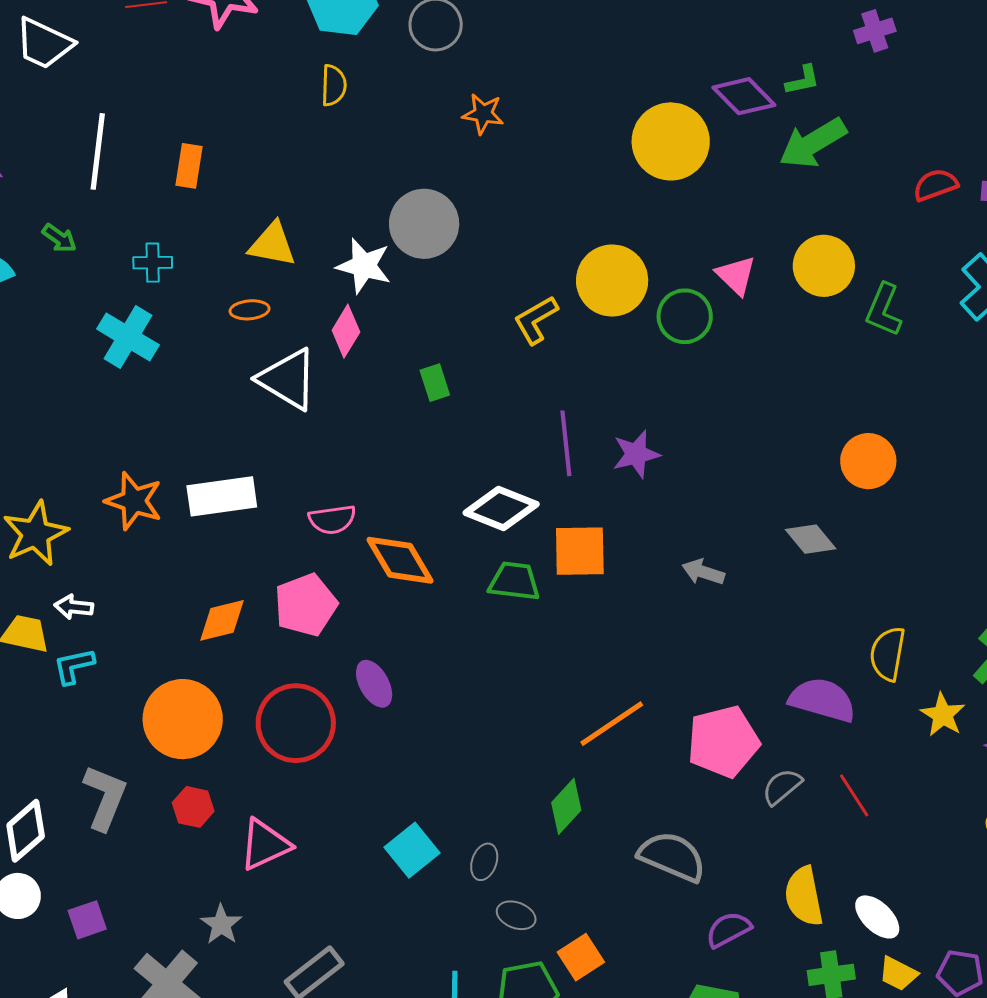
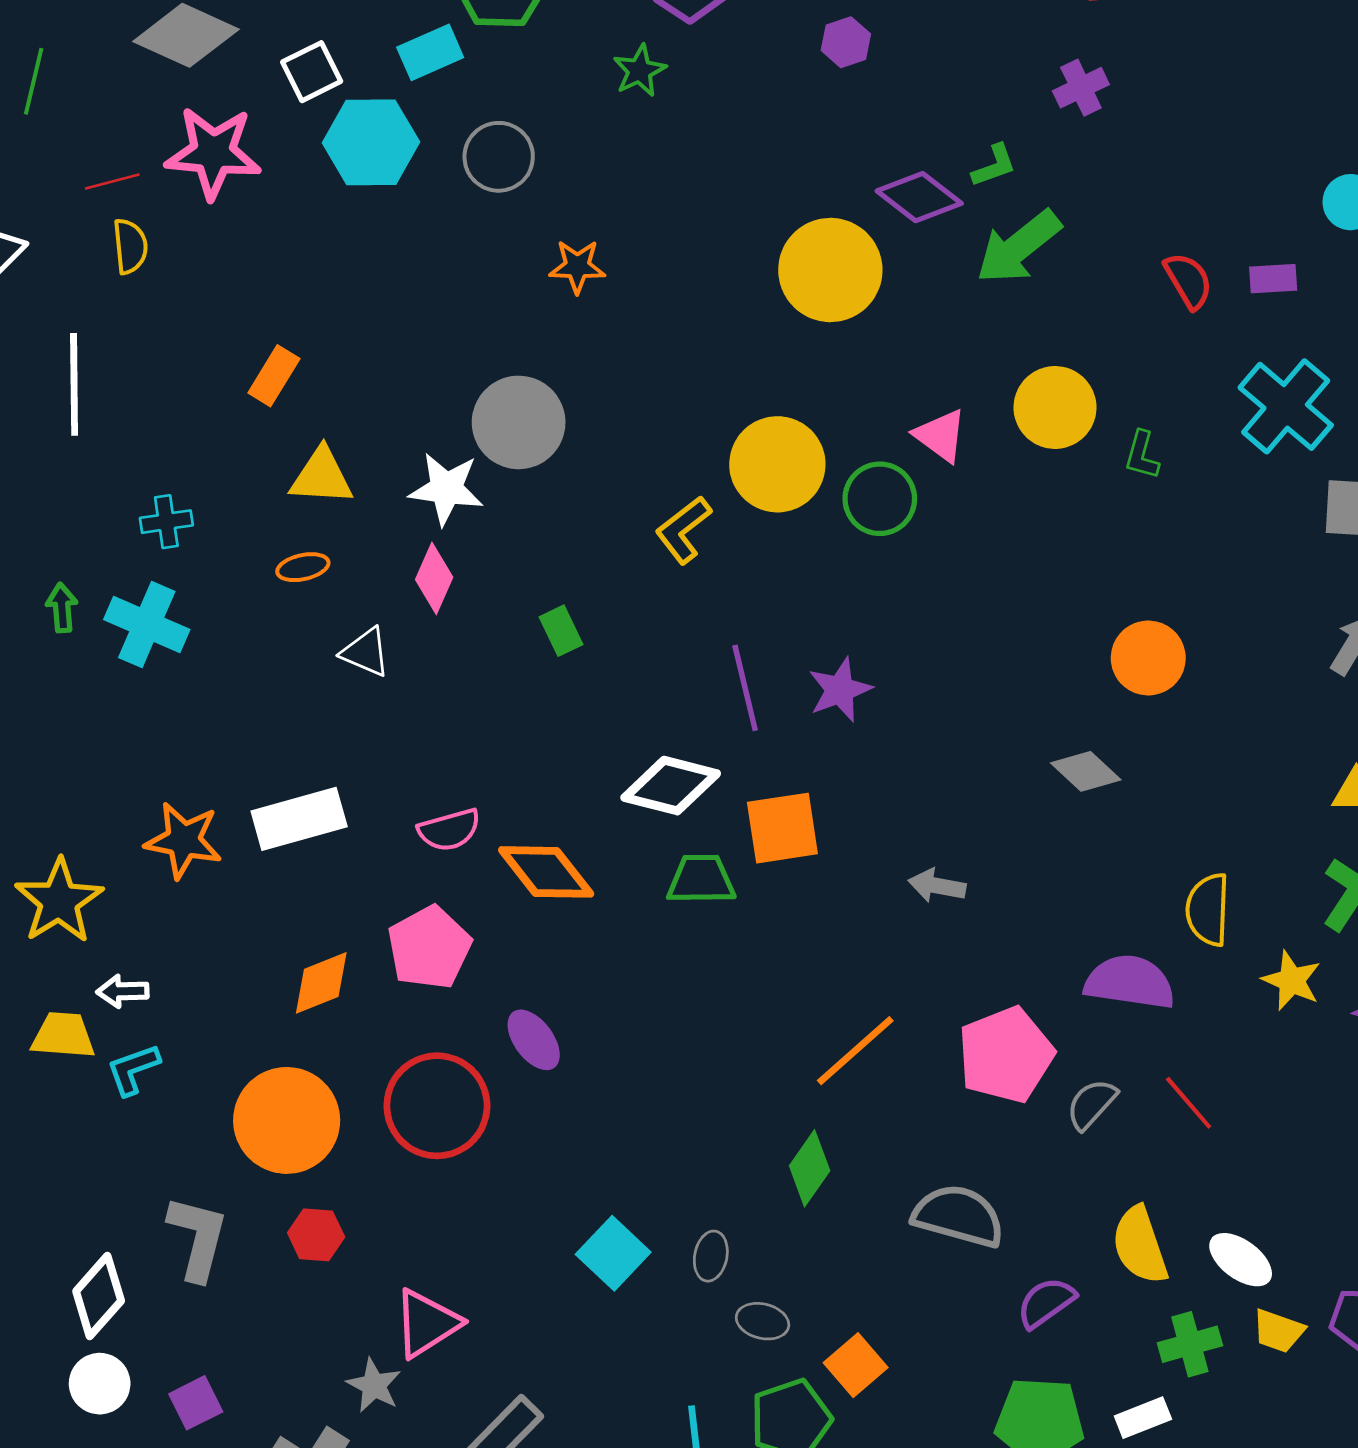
yellow semicircle: (334, 85) -> (130, 246), moved
orange rectangle: (189, 166) -> (274, 376), moved, turned 30
red semicircle: (935, 185) -> (1188, 281), turned 87
green arrow: (59, 238) -> (62, 608), moved, turned -123
green L-shape: (884, 310) -> (1142, 455), size x0.7
white triangle: (288, 379) -> (366, 652), size x0.6
gray arrow: (703, 572) -> (937, 886), moved
pink triangle: (265, 845) -> (427, 1323), moved

